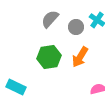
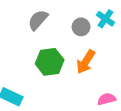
gray semicircle: (50, 19) -> (38, 20), moved

